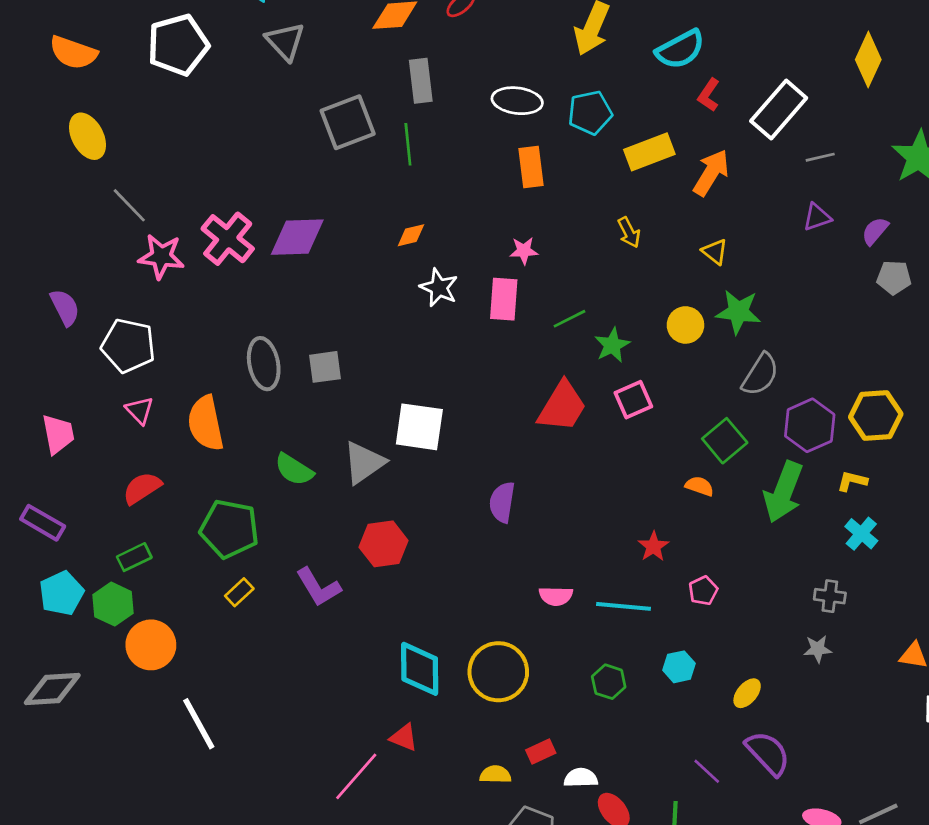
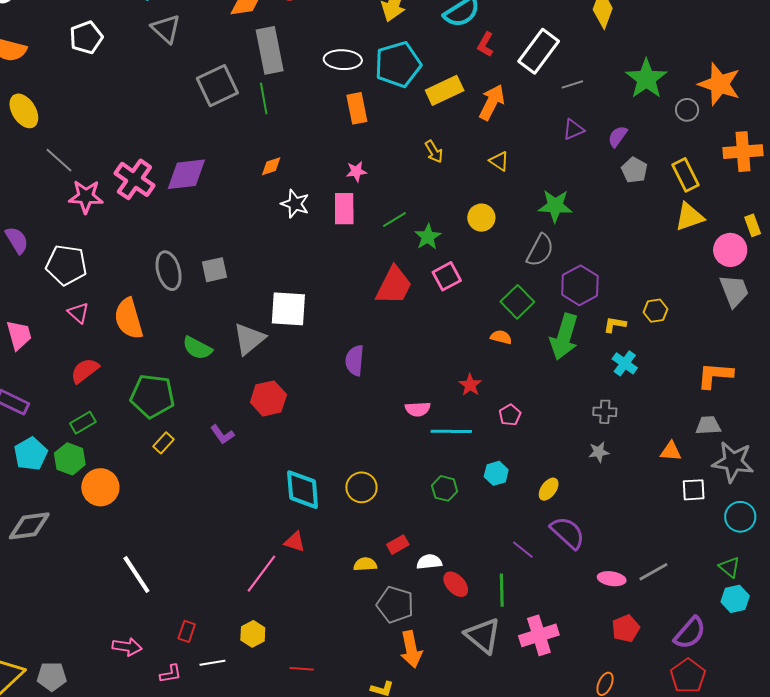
white pentagon: (178, 45) -> (86, 37), size x0.7
gray rectangle: (421, 81) -> (270, 50), size x1.4
cyan pentagon: (590, 113) -> (398, 64), size x1.4
gray pentagon: (894, 277) -> (634, 170), turned 30
green star: (738, 312) -> (555, 206), moved
yellow hexagon: (876, 415) -> (656, 311), moved, size x0.6
purple L-shape: (318, 587) -> (222, 434), size x0.7
pink semicircle: (556, 596) -> (418, 409), moved
yellow circle: (498, 672) -> (361, 487), size x0.7
white line: (199, 724) -> (136, 574), moved

